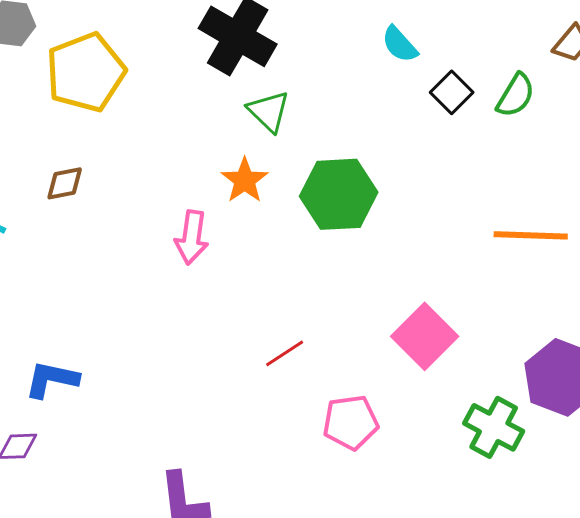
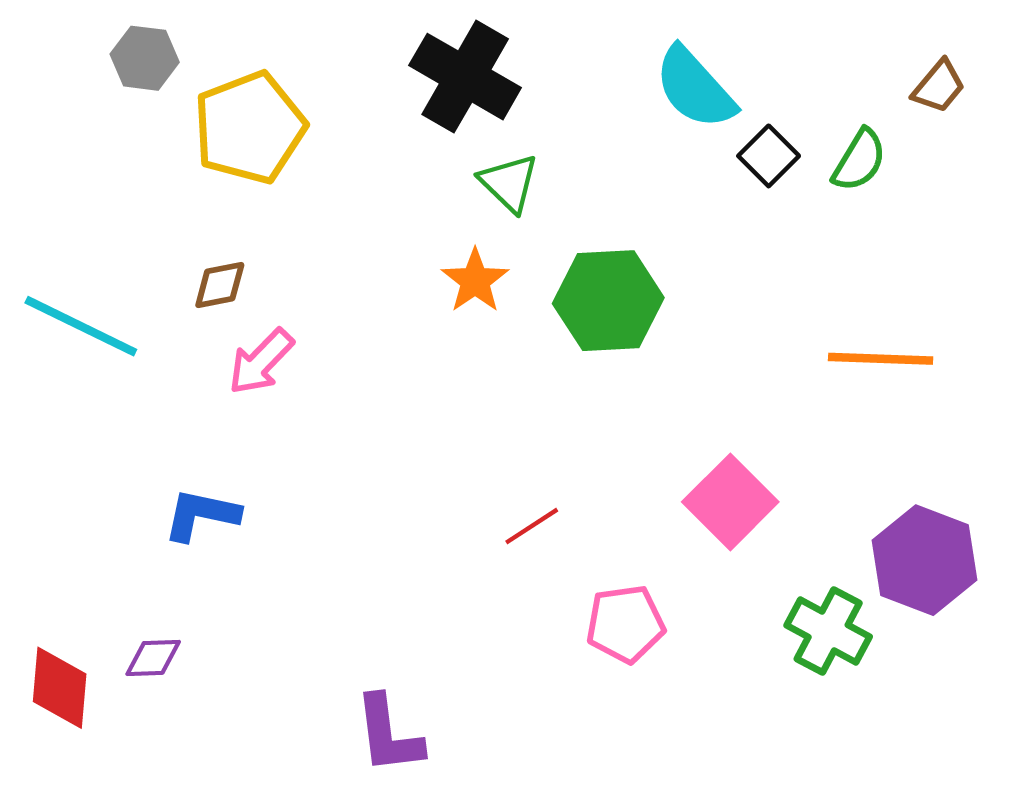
cyan semicircle: (400, 44) -> (695, 88), size x1.6
pink arrow: (192, 237) -> (261, 362), moved, turned 36
blue L-shape: (52, 379) -> (201, 515), moved

